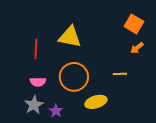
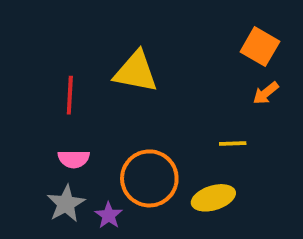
orange circle: (74, 77) -> (149, 178), moved
yellow ellipse: (96, 102) -> (213, 198), moved

